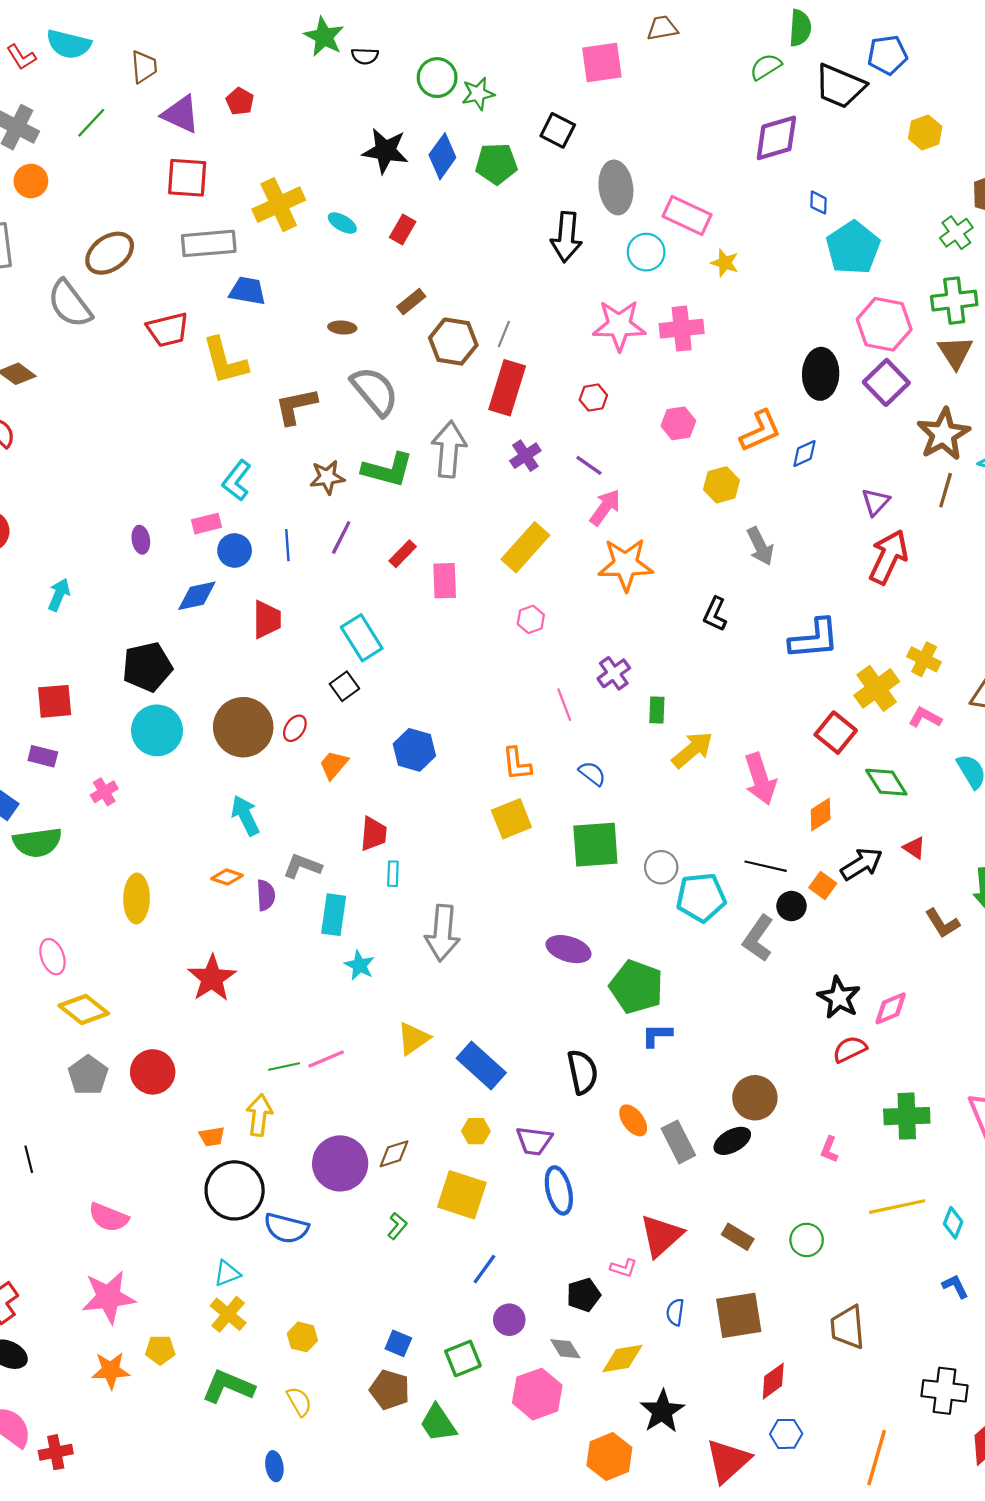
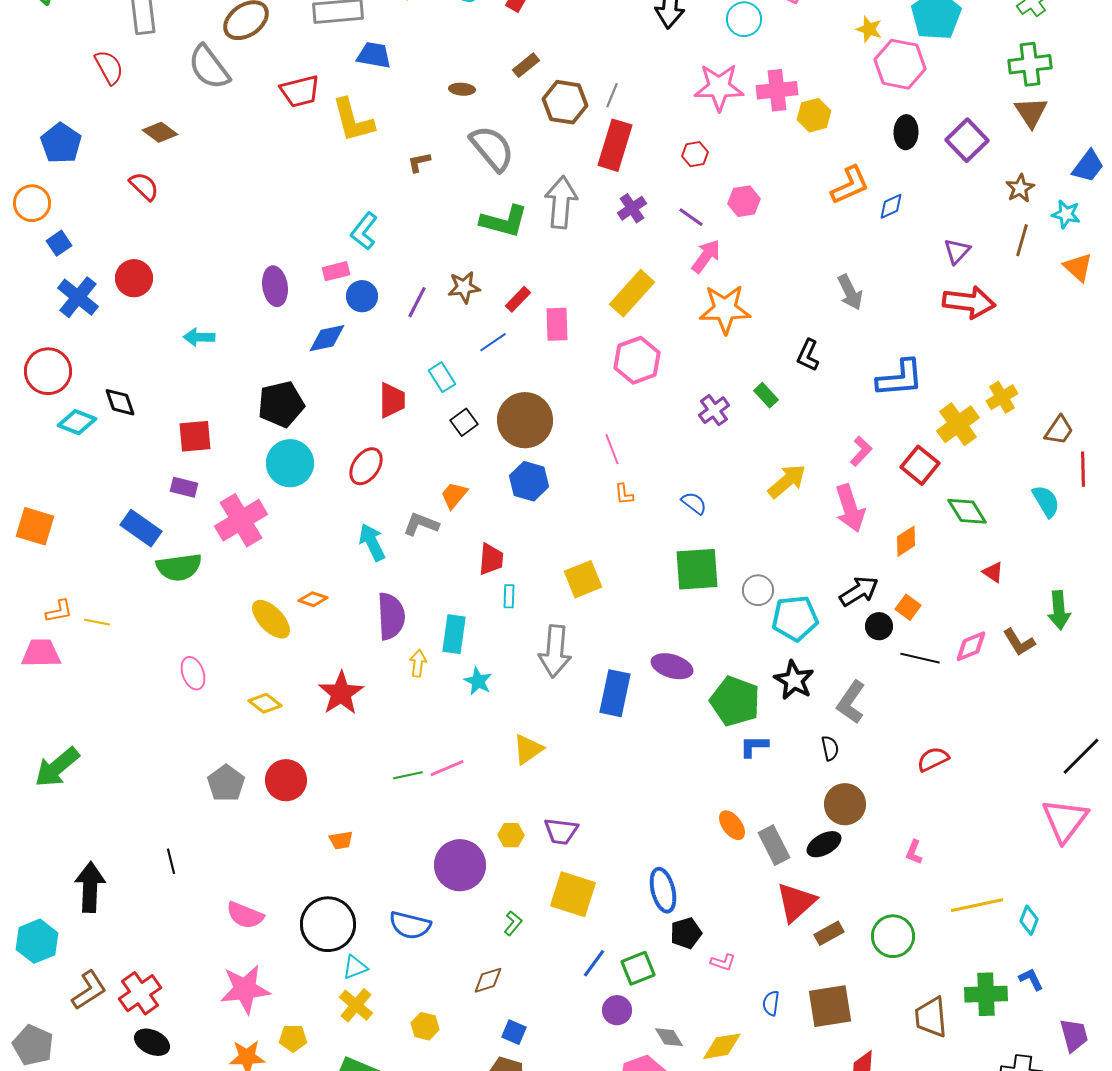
yellow star: (725, 263) -> (869, 29), moved
pink hexagon: (884, 324) -> (900, 64), moved
black ellipse: (821, 374) -> (906, 132), size x0.7
brown L-shape: (296, 406) -> (419, 162), size x0.6
pink hexagon: (678, 423) -> (744, 201), moved
brown star: (943, 434) -> (1020, 188), size x0.6
brown star: (327, 477) -> (464, 287), moved
yellow hexagon: (721, 485) -> (814, 115), moved
purple line: (341, 538) -> (417, 302), moved
purple ellipse: (141, 540) -> (275, 286), size x1.5
blue line: (287, 545) -> (493, 342), moved, turned 60
red arrow: (888, 557) -> (969, 302), turned 72
cyan arrow: (59, 595) -> (199, 337), turned -112
red trapezoid: (267, 619) -> (392, 400), moved
pink hexagon: (531, 619) -> (637, 360), size x1.8
cyan rectangle: (362, 638) -> (442, 377), moved, size x0.7
yellow cross: (924, 659) -> (1002, 397), turned 32
pink line: (564, 705) -> (612, 449), moved
green rectangle: (657, 710) -> (766, 395), moved, turned -45
pink L-shape: (925, 717) -> (861, 451), moved, turned 104
brown circle: (243, 727) -> (525, 420), moved
red ellipse: (295, 728) -> (366, 466), moved, size x1.5
orange L-shape: (517, 764) -> (624, 494), size x0.7
pink cross: (104, 792) -> (241, 520), size x2.0
yellow square: (511, 819) -> (583, 579), moved
black arrow: (862, 864) -> (859, 591), moved
gray L-shape: (302, 866) -> (421, 524), moved
black line: (766, 866) -> (920, 658), moved
orange diamond: (227, 877) -> (313, 599), moved
purple semicircle: (266, 895) -> (391, 616), size x1.6
yellow ellipse: (137, 898) -> (271, 619), turned -45
gray L-shape: (758, 938) -> (851, 702), moved
black star: (839, 998) -> (794, 680), moved
pink diamond: (891, 1008) -> (971, 646), moved
yellow diamond: (84, 1009) -> (265, 703), moved, size x0.7
blue rectangle: (481, 1065) -> (615, 693), moved, turned 60
black semicircle: (583, 1072) -> (830, 748), moved, size x0.6
yellow arrow: (259, 1115) -> (418, 663), moved, size x0.7
green cross: (907, 1116) -> (986, 994), moved
yellow hexagon: (476, 1131) -> (511, 835), moved
purple trapezoid: (534, 1141) -> (561, 831), moved
brown diamond: (394, 1154) -> (488, 980), moved
black circle: (235, 1190) -> (328, 924), moved
red triangle: (661, 1236) -> (796, 902), moved
brown rectangle: (738, 1237) -> (829, 933), turned -60
green circle: (807, 1240) -> (893, 936), size x1.4
black pentagon: (584, 1295) -> (686, 933), moved
green square: (463, 1358) -> (638, 968), moved

